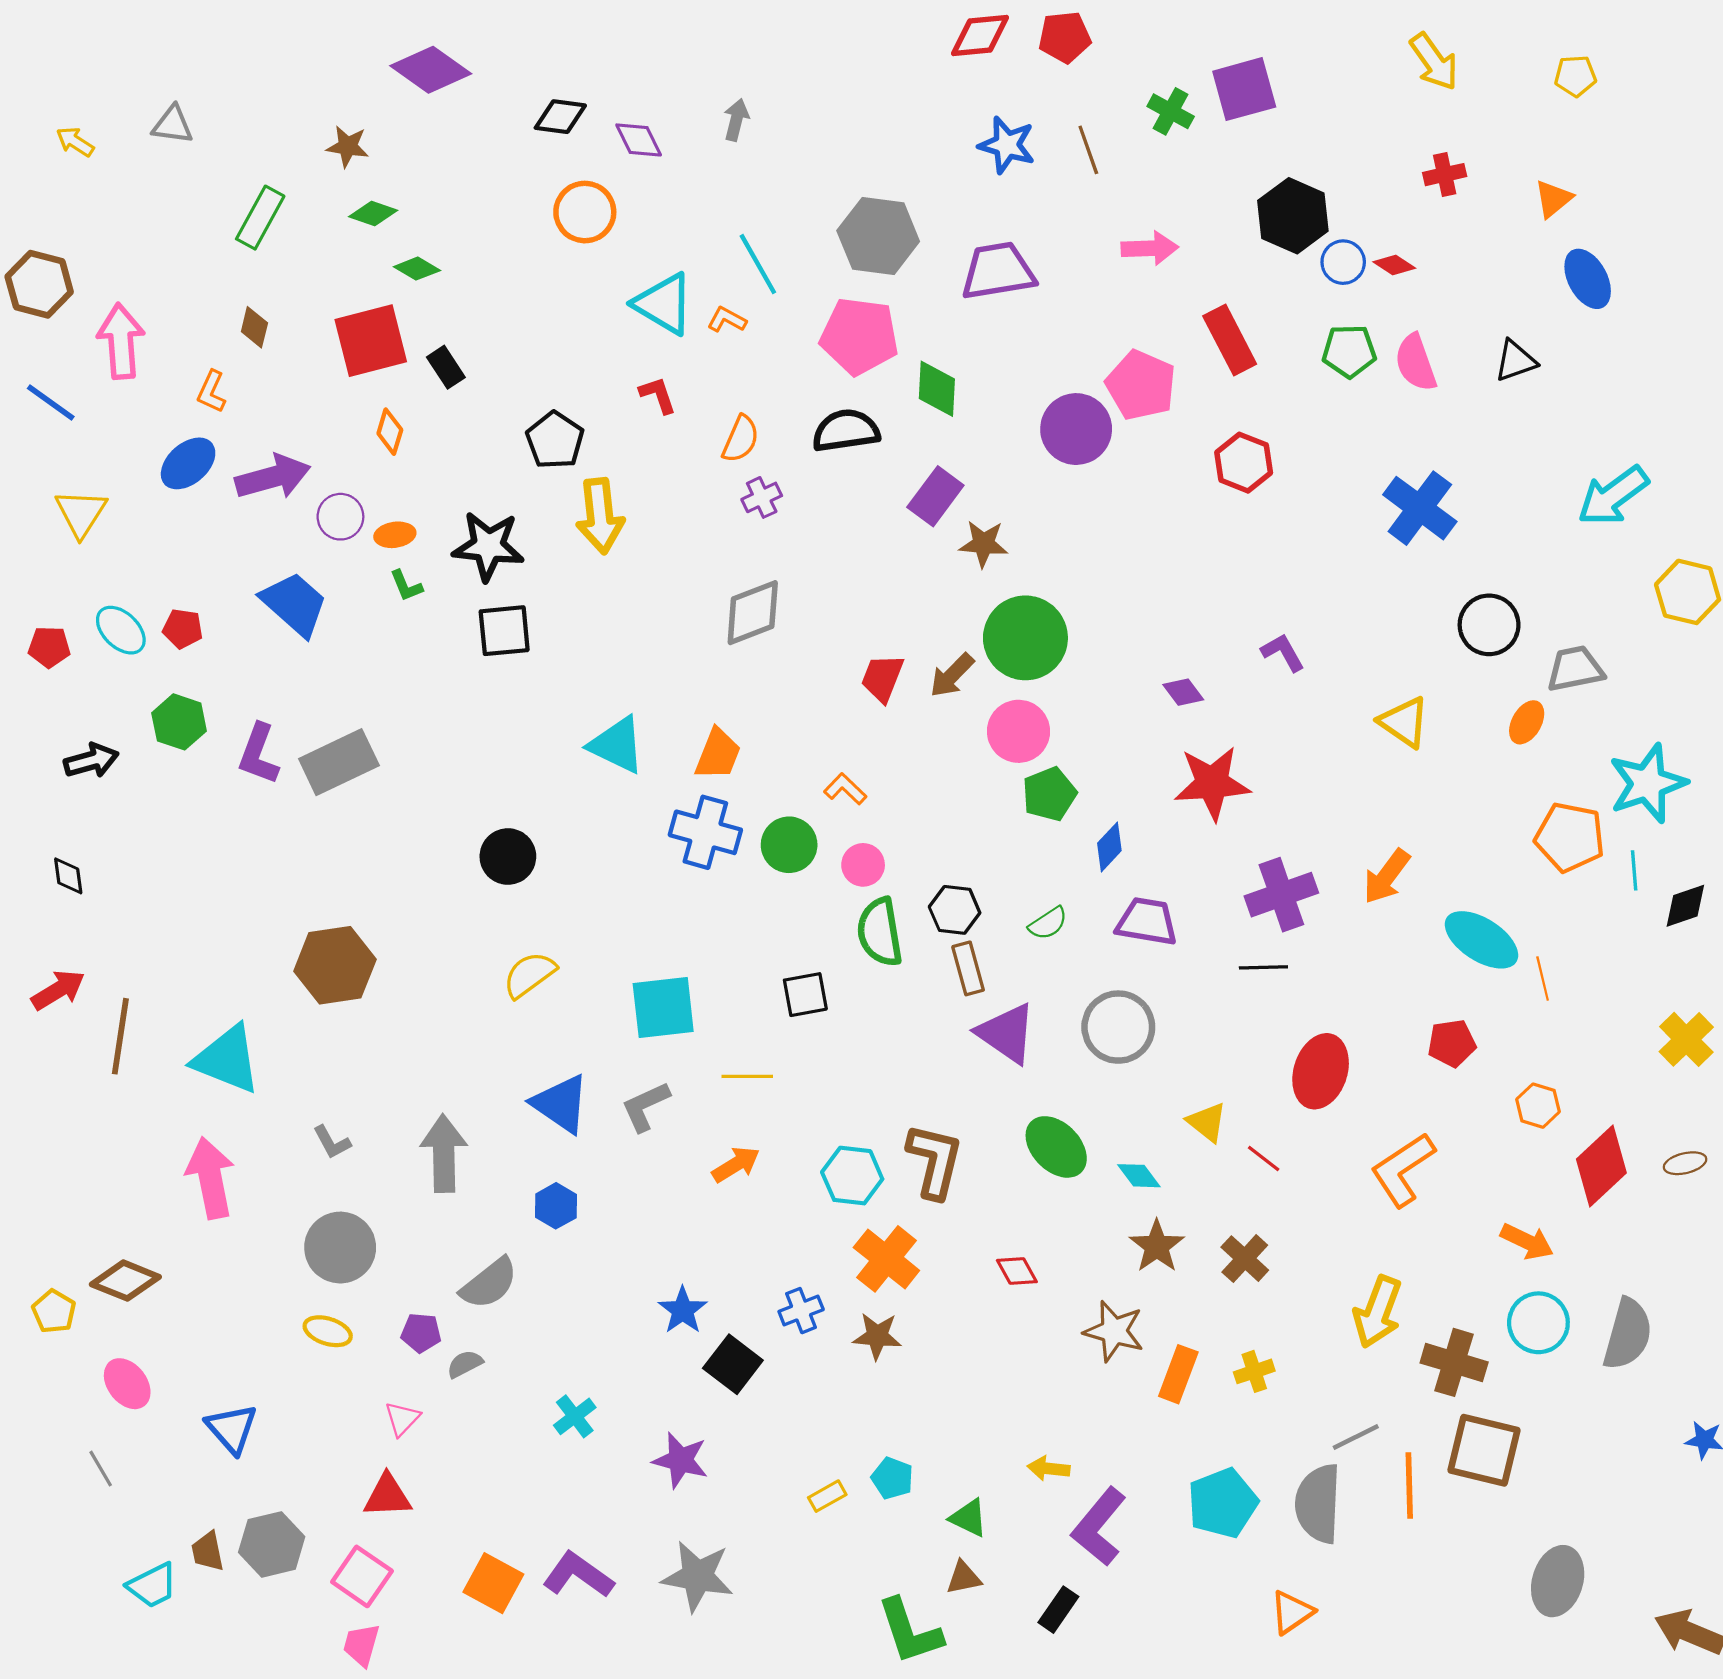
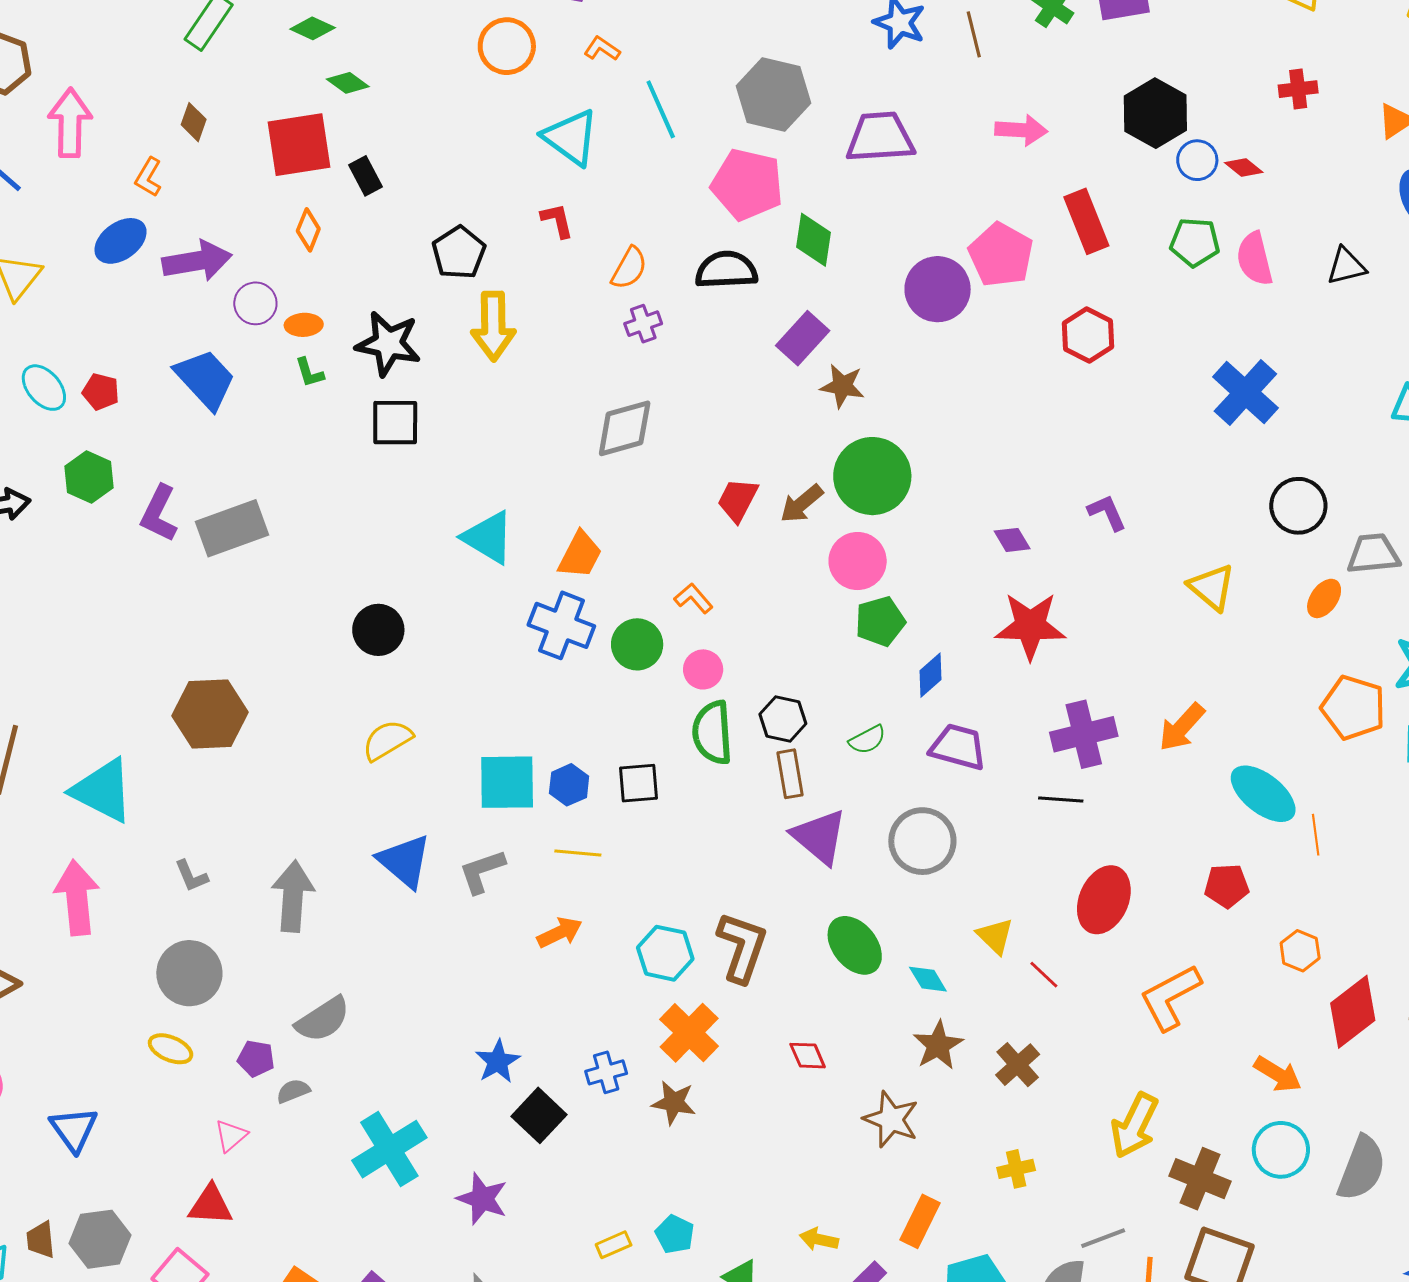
orange L-shape: (727, 320) -> (602, 49), moved
blue hexagon: (556, 1206) -> (569, 785), moved
orange rectangle: (1178, 1374) -> (920, 1221), moved
cyan cross: (575, 1416) -> (389, 1149), size x1.8

